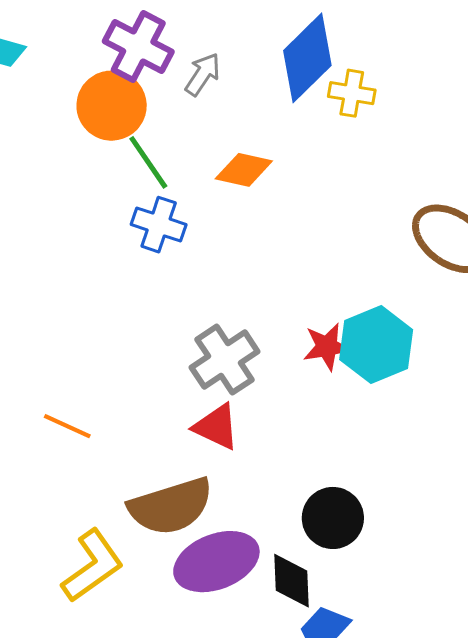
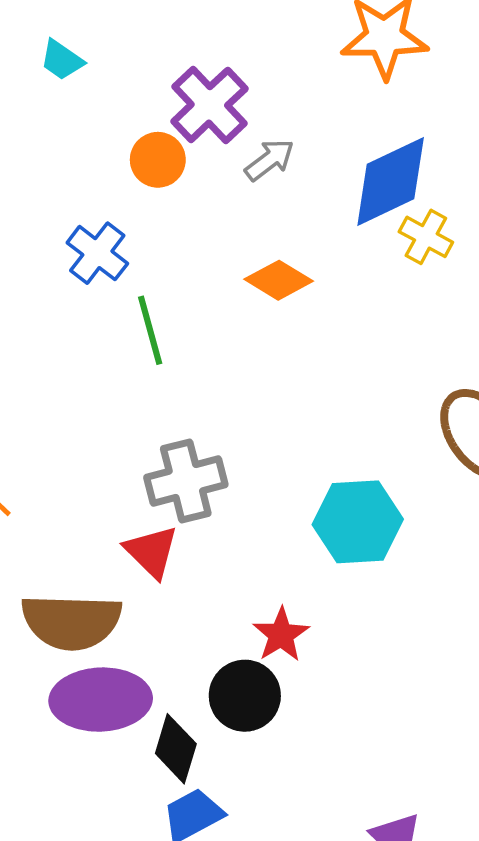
orange circle: (112, 106) -> (158, 160), size x0.7
green line: (148, 162) -> (150, 330), moved
blue cross: (159, 225) -> (97, 253), moved
red star: (327, 347) -> (281, 635), moved, turned 30

